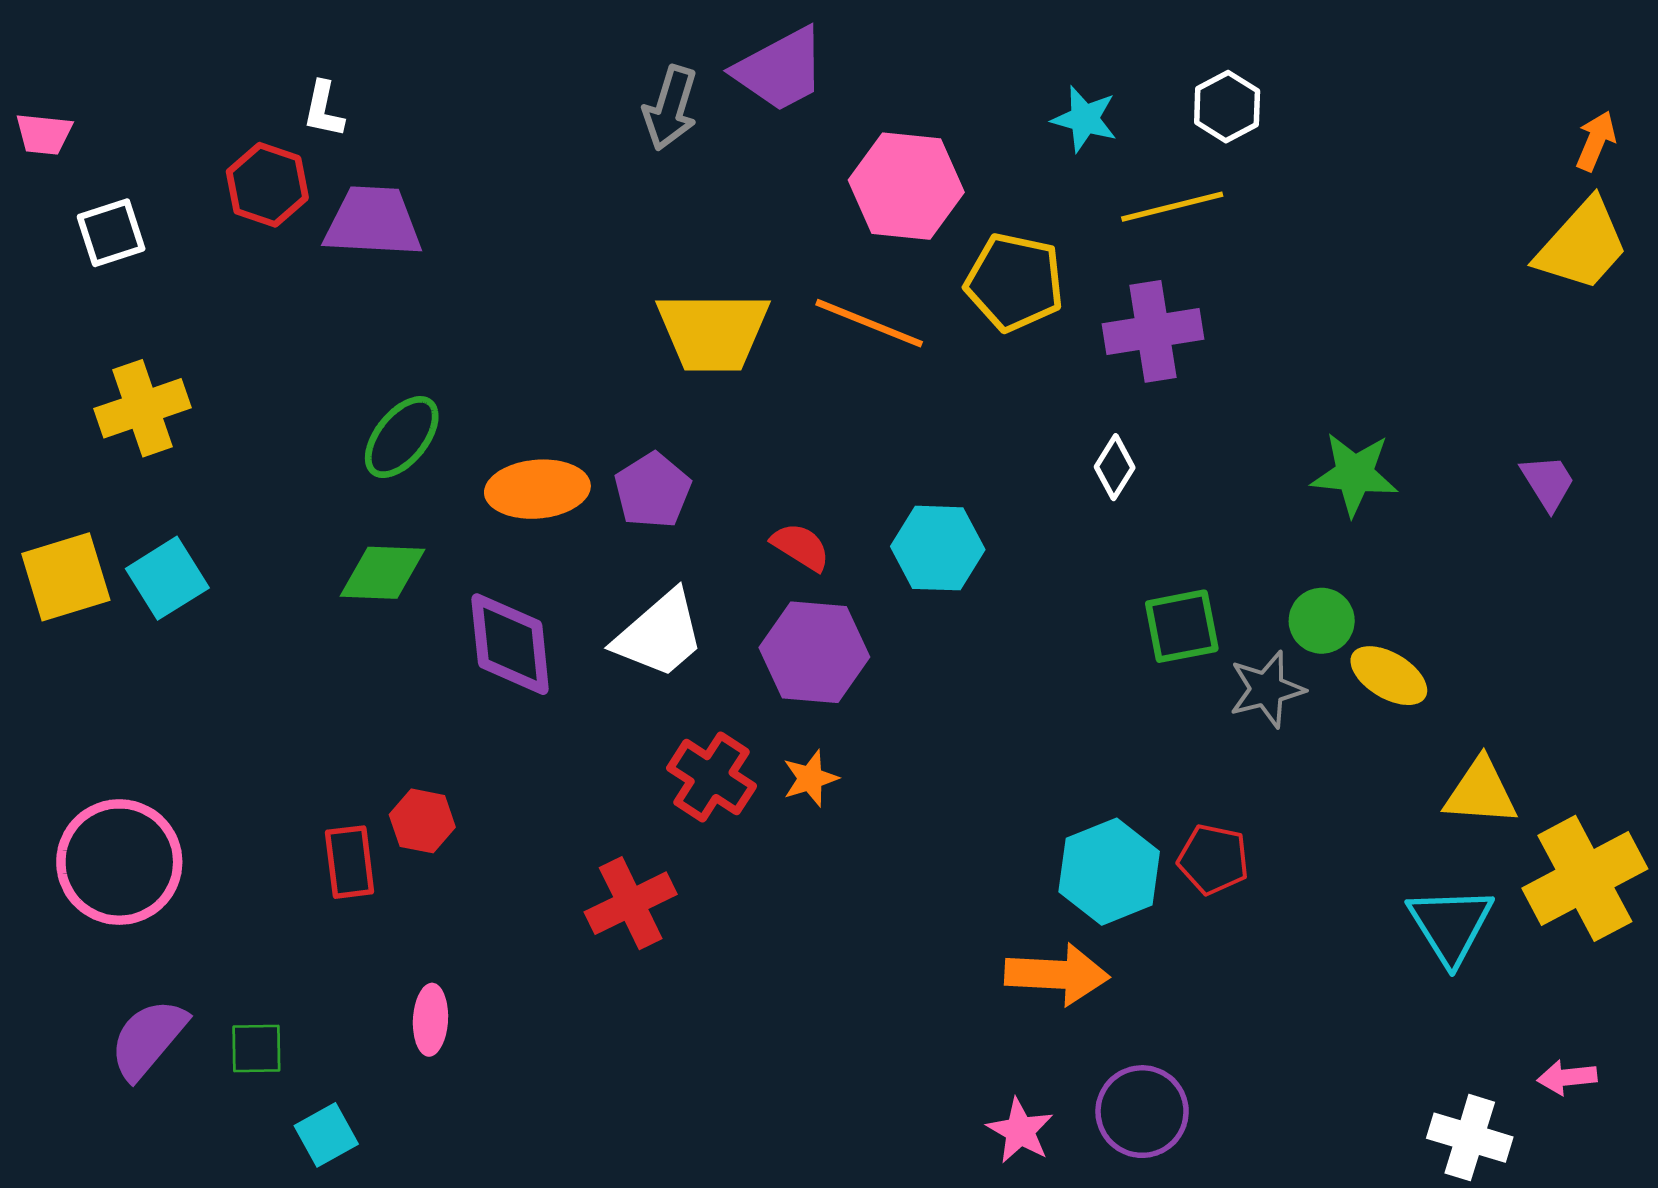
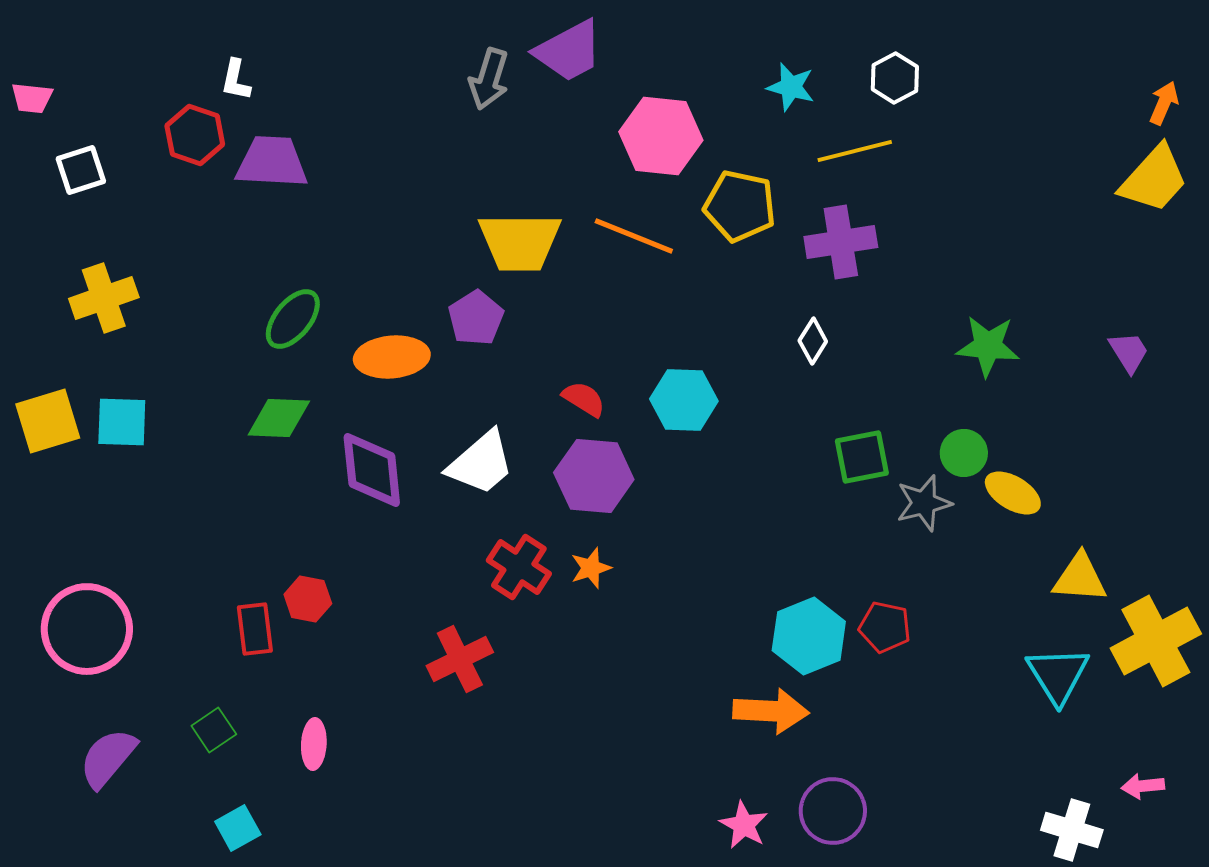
purple pentagon: (653, 490) -> (476, 318), moved
cyan square: (167, 578) -> (122, 422), turned 34
green square: (256, 1048) -> (214, 730), moved, turned -33

